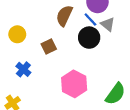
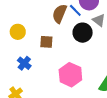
blue line: (90, 20) -> (75, 10), moved
brown square: (49, 46) -> (46, 42), turned 32

